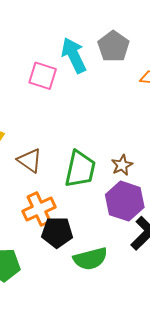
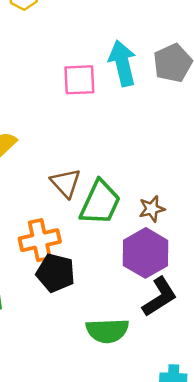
pink square: (43, 76) -> (79, 80), turned -32
brown triangle: (30, 160) -> (66, 183), moved
green semicircle: (90, 259) -> (107, 331), moved

